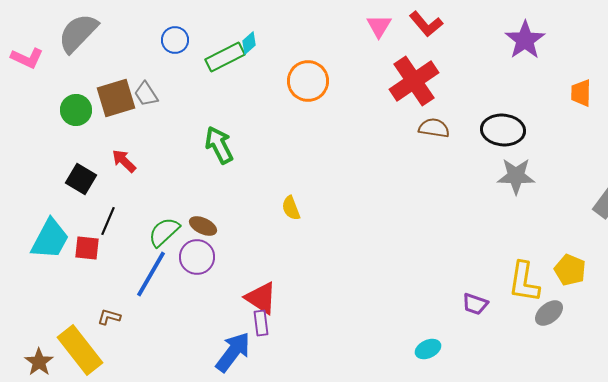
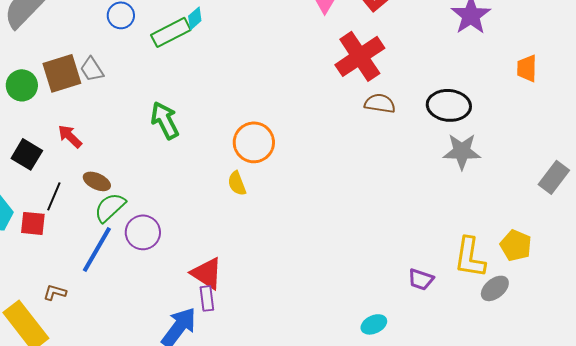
orange circle: (308, 81) -> (254, 142), moved
brown ellipse: (203, 226) -> (97, 181), moved

